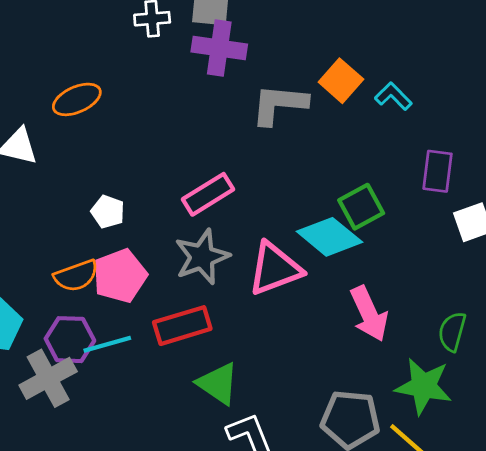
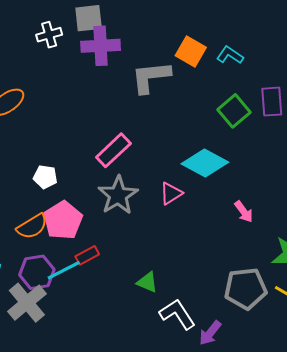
green square: (361, 207) -> (234, 111), moved
pink triangle: (275, 269) -> (171, 193), size x0.6
pink arrow: (369, 314) -> (244, 212), size x0.6
red rectangle: (182, 326) -> (87, 255), moved, size x0.6
green triangle: (218, 384) -> (147, 282), size x0.7

